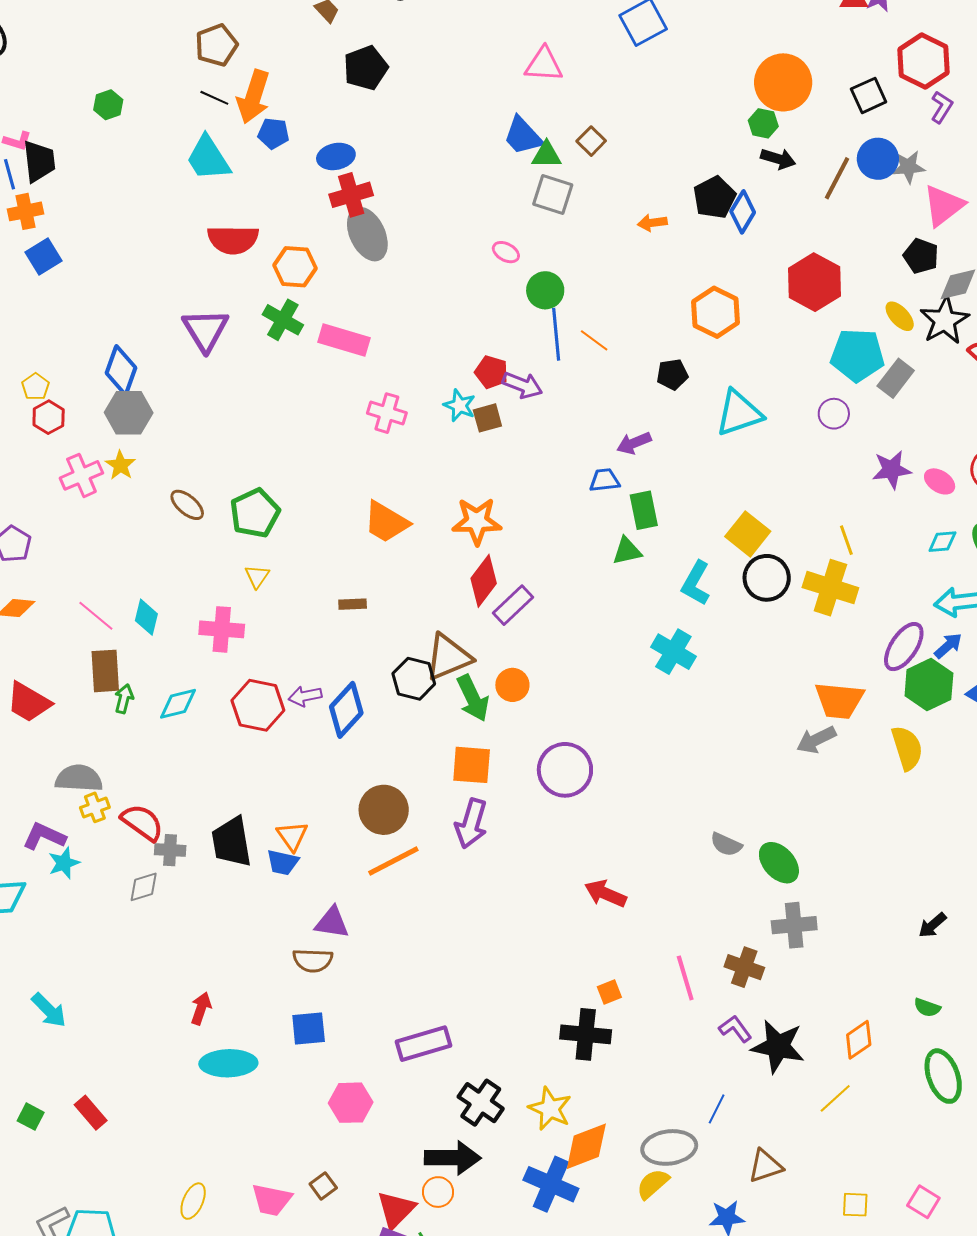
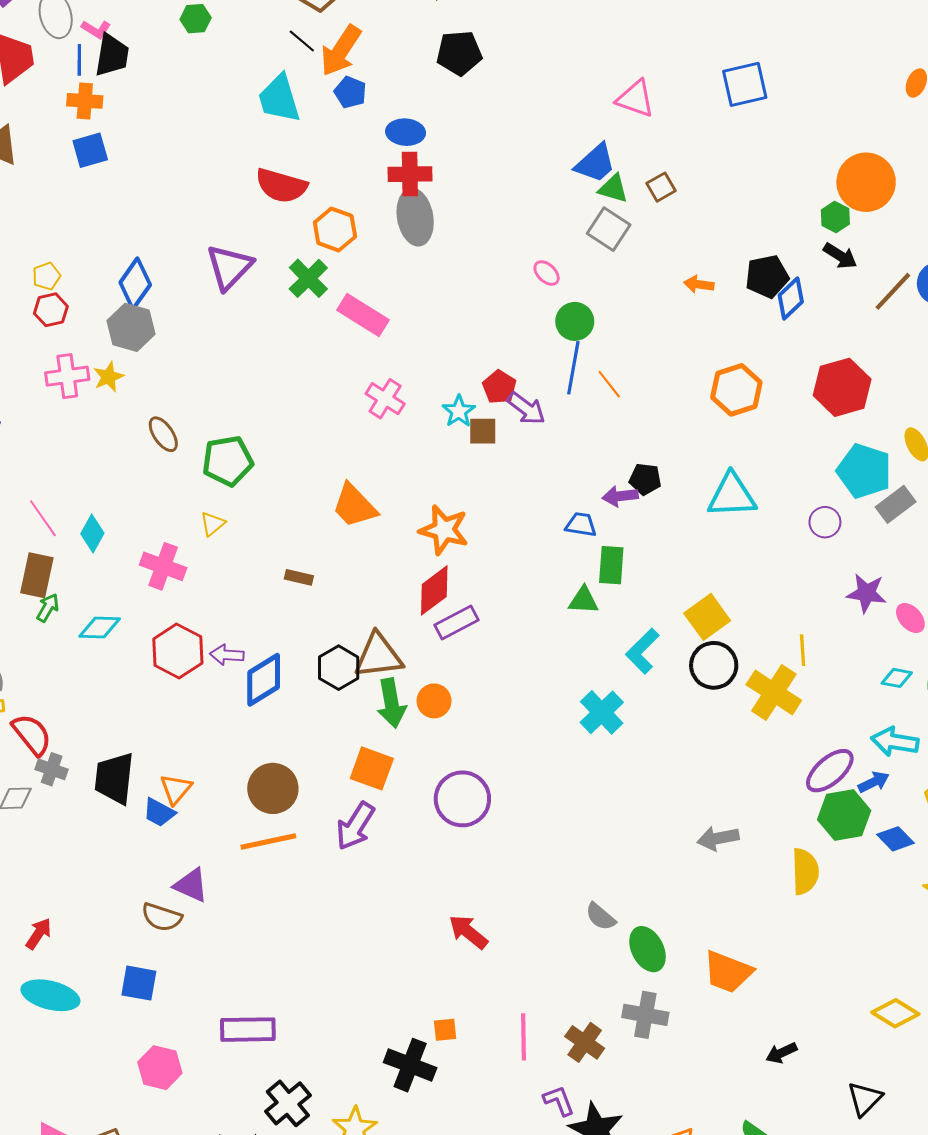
blue trapezoid: (523, 136) -> (595, 163), turned -105
black pentagon: (672, 374) -> (645, 479), moved
orange trapezoid: (839, 700) -> (728, 972), moved

